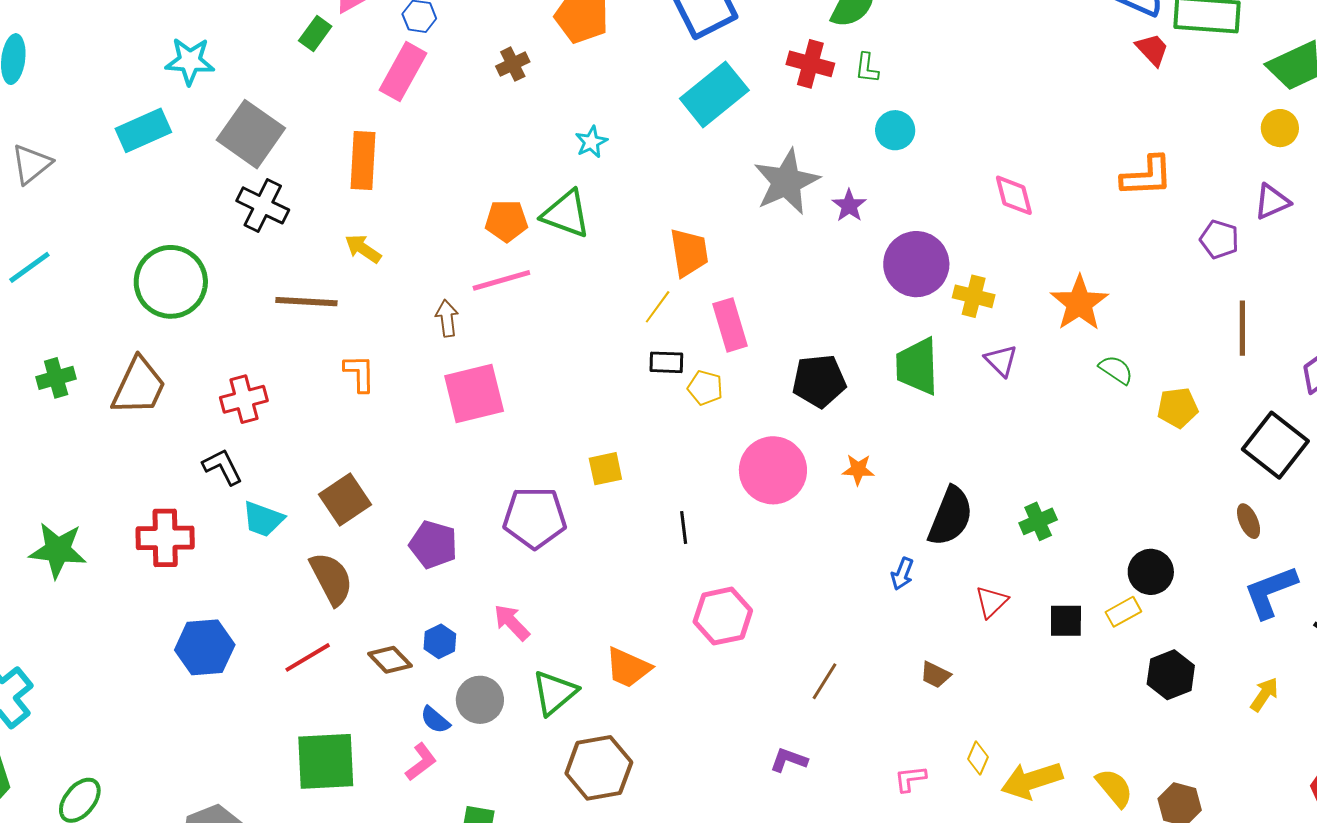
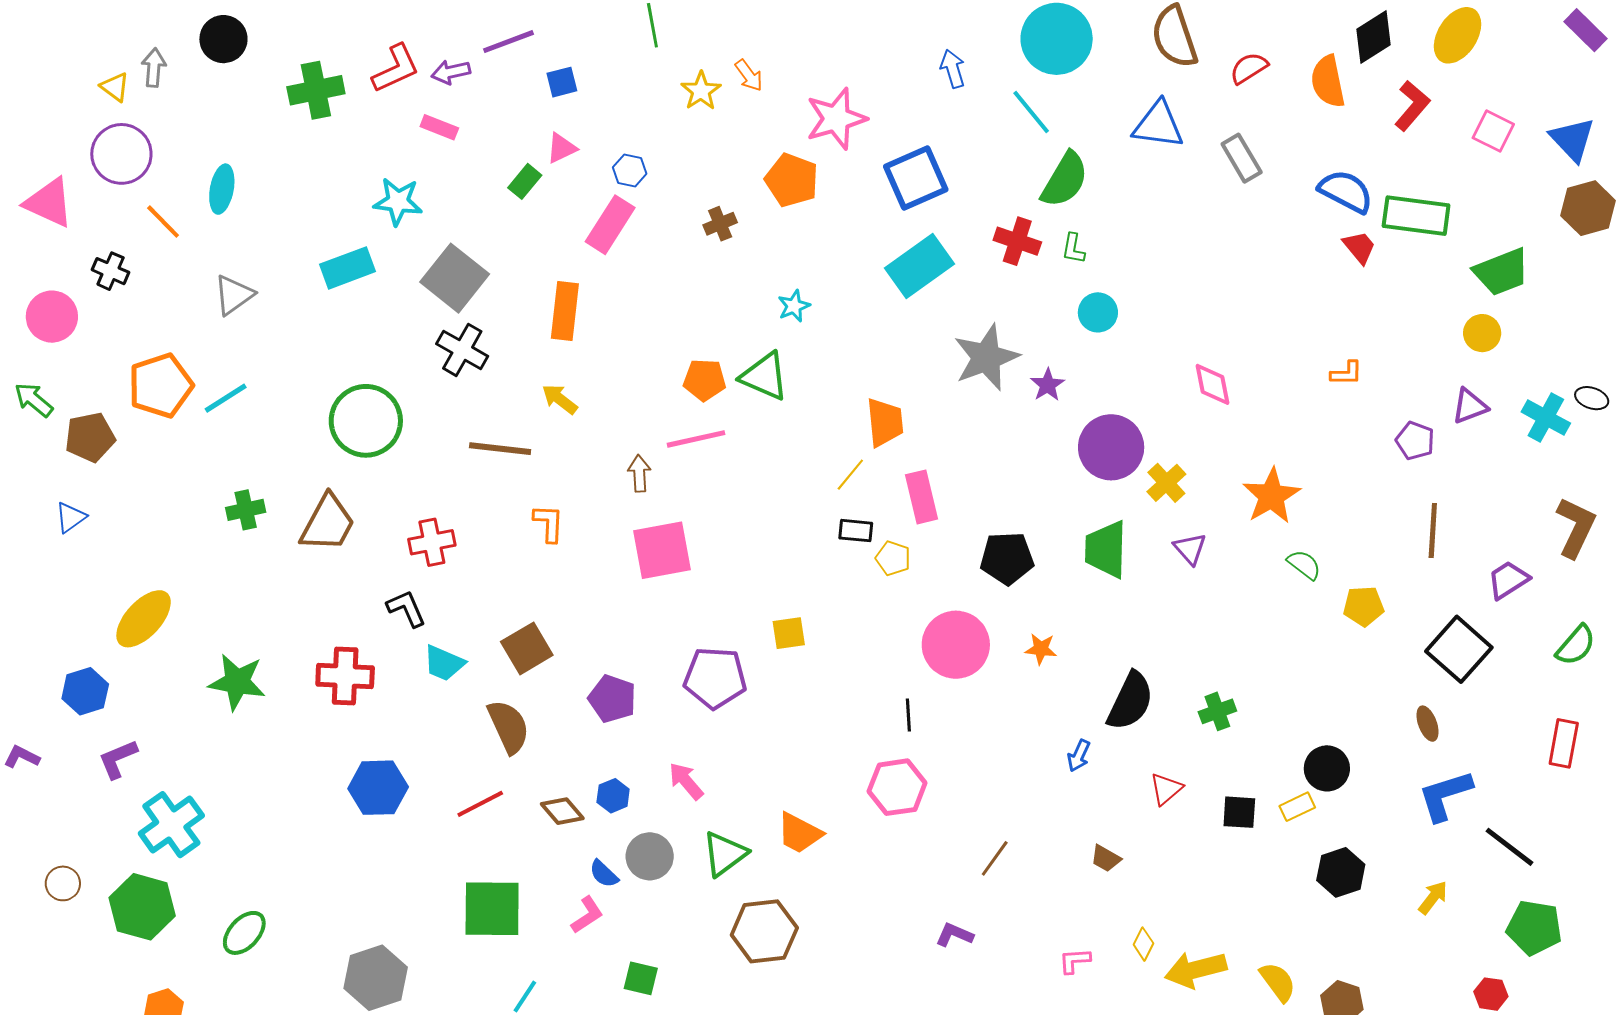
orange L-shape: (1147, 176) -> (1346, 373), size x0.6
yellow cross: (974, 296) -> (1166, 483), turned 30
black line: (684, 528) -> (908, 715), moved

